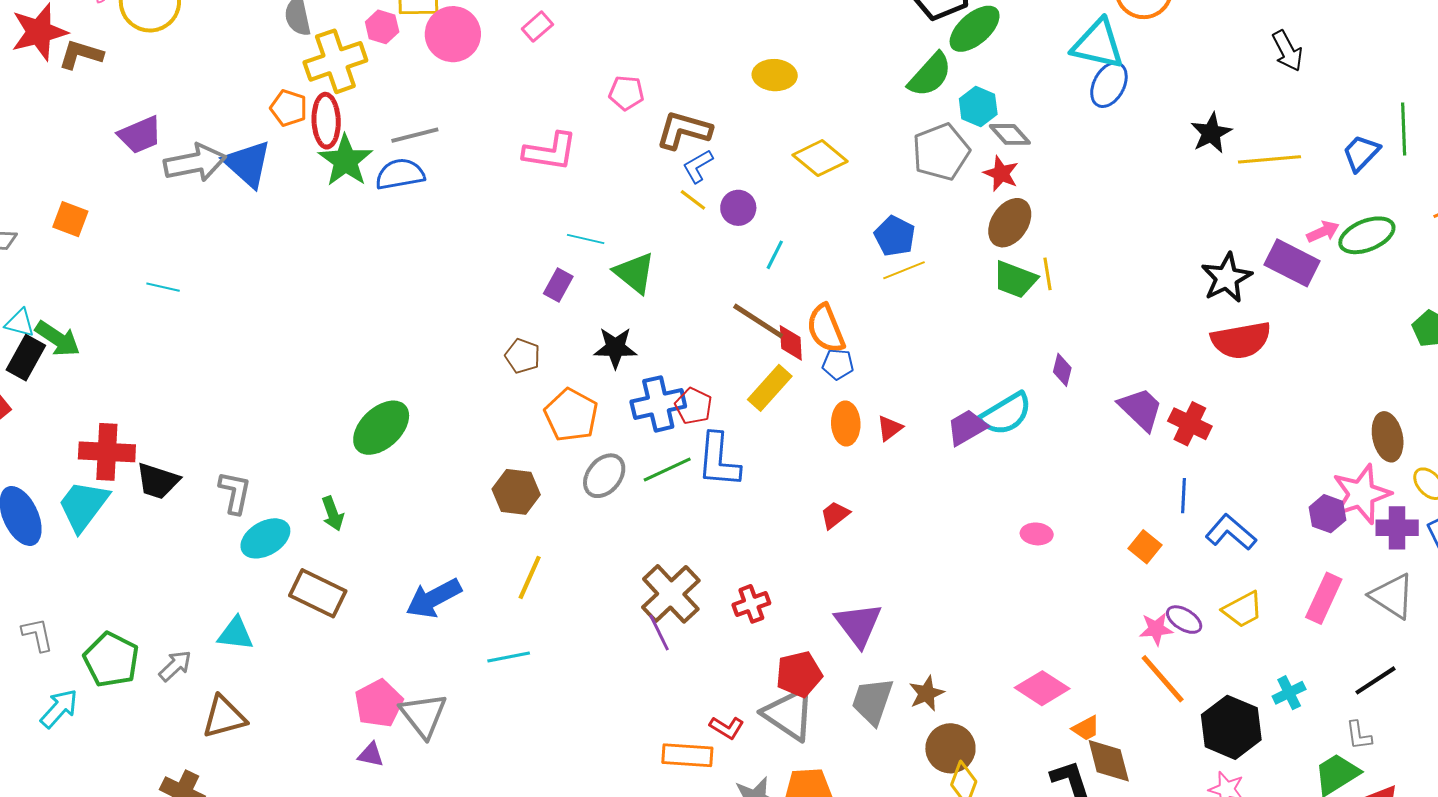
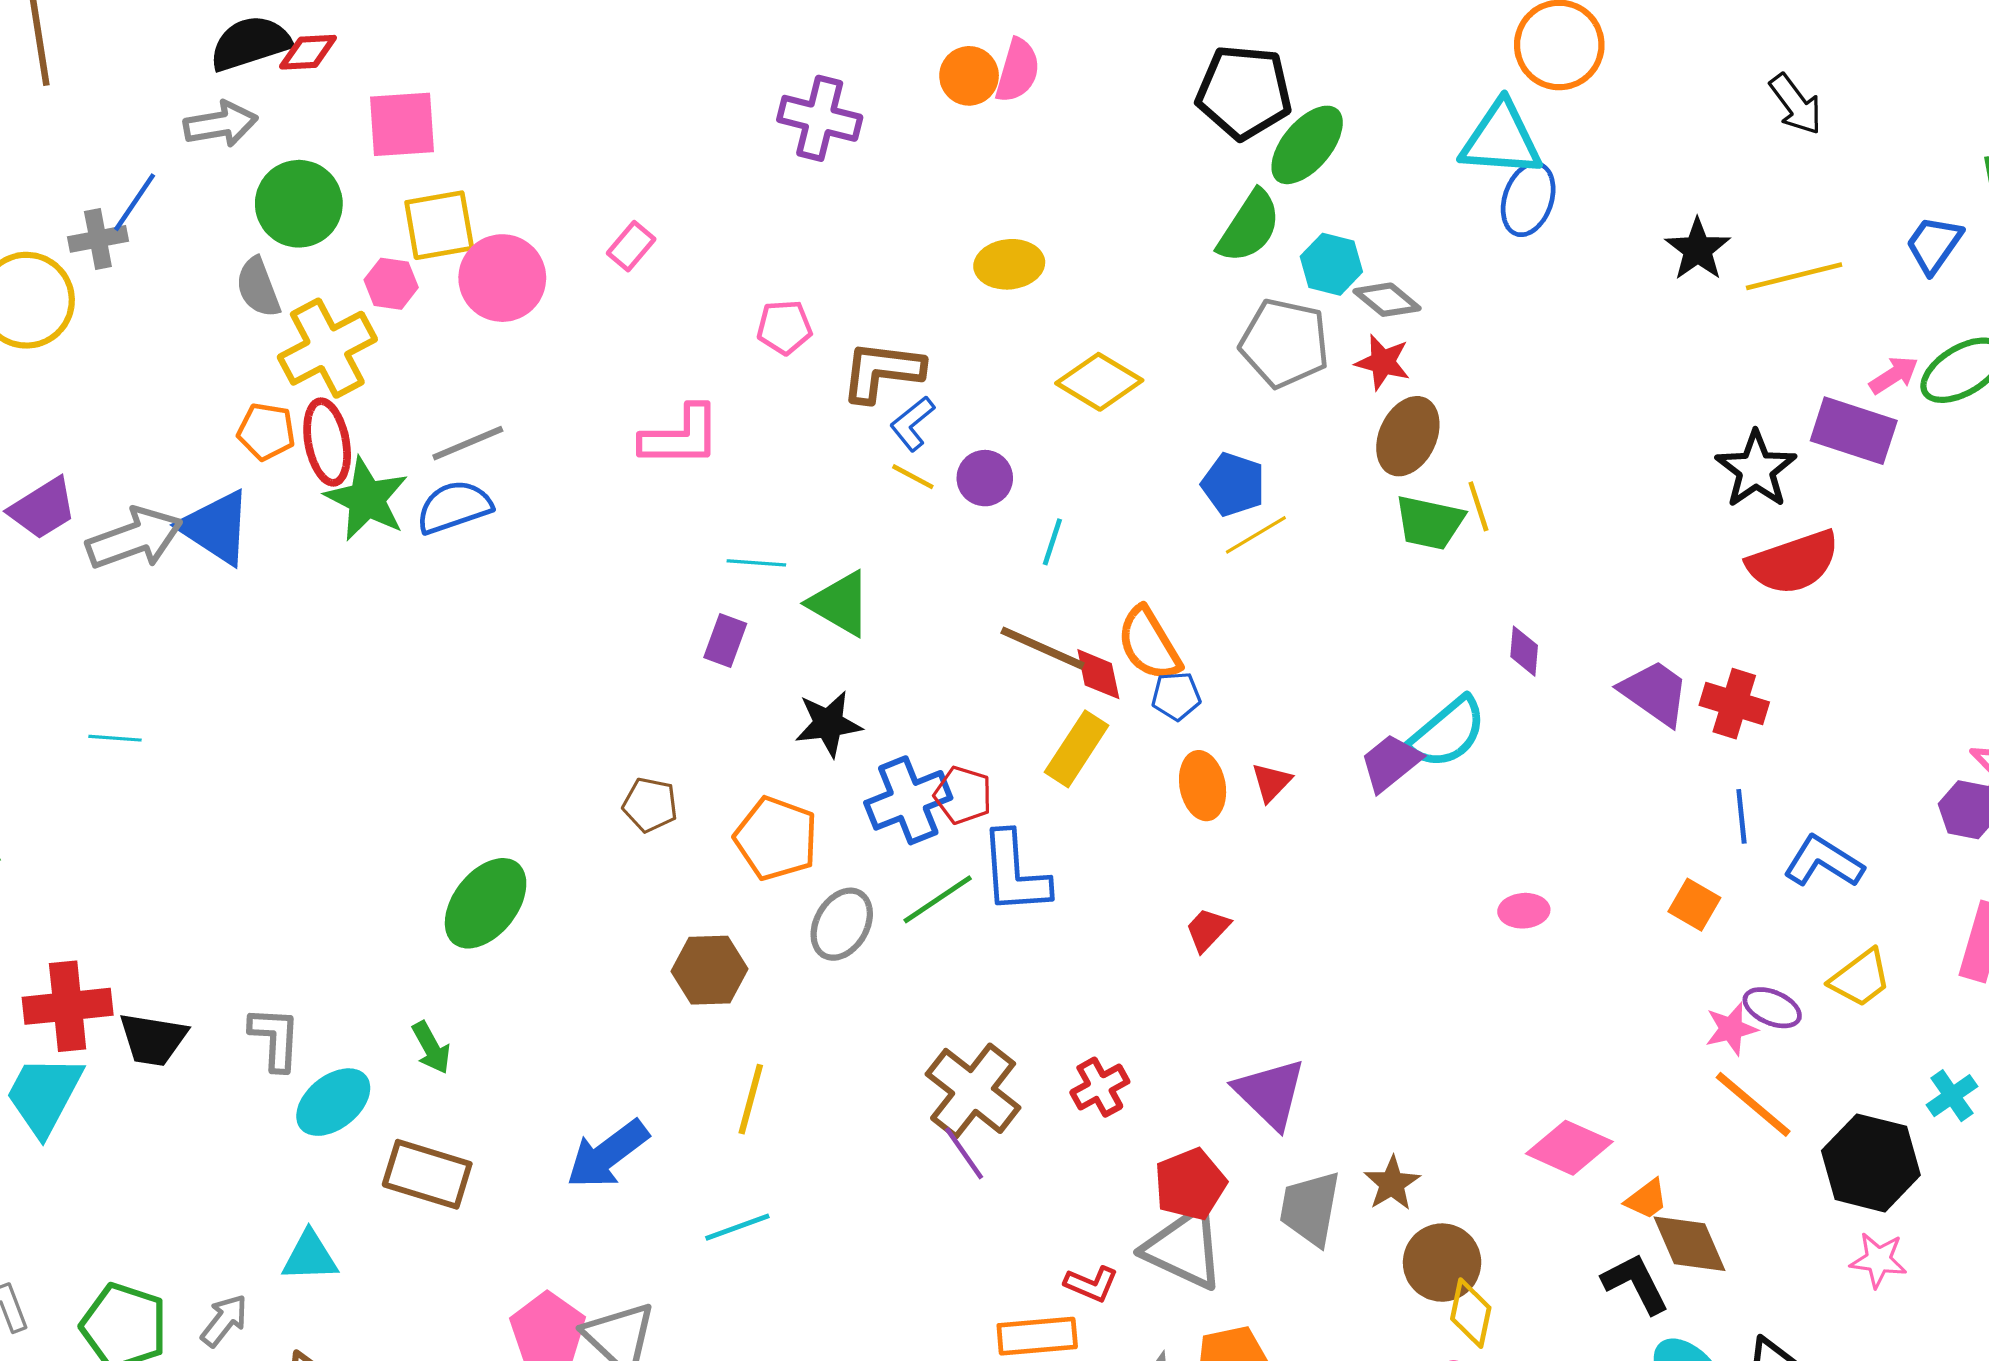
gray pentagon: (941, 152) -> (1285, 343), turned -30
brown pentagon: (523, 356) -> (650, 805), moved

